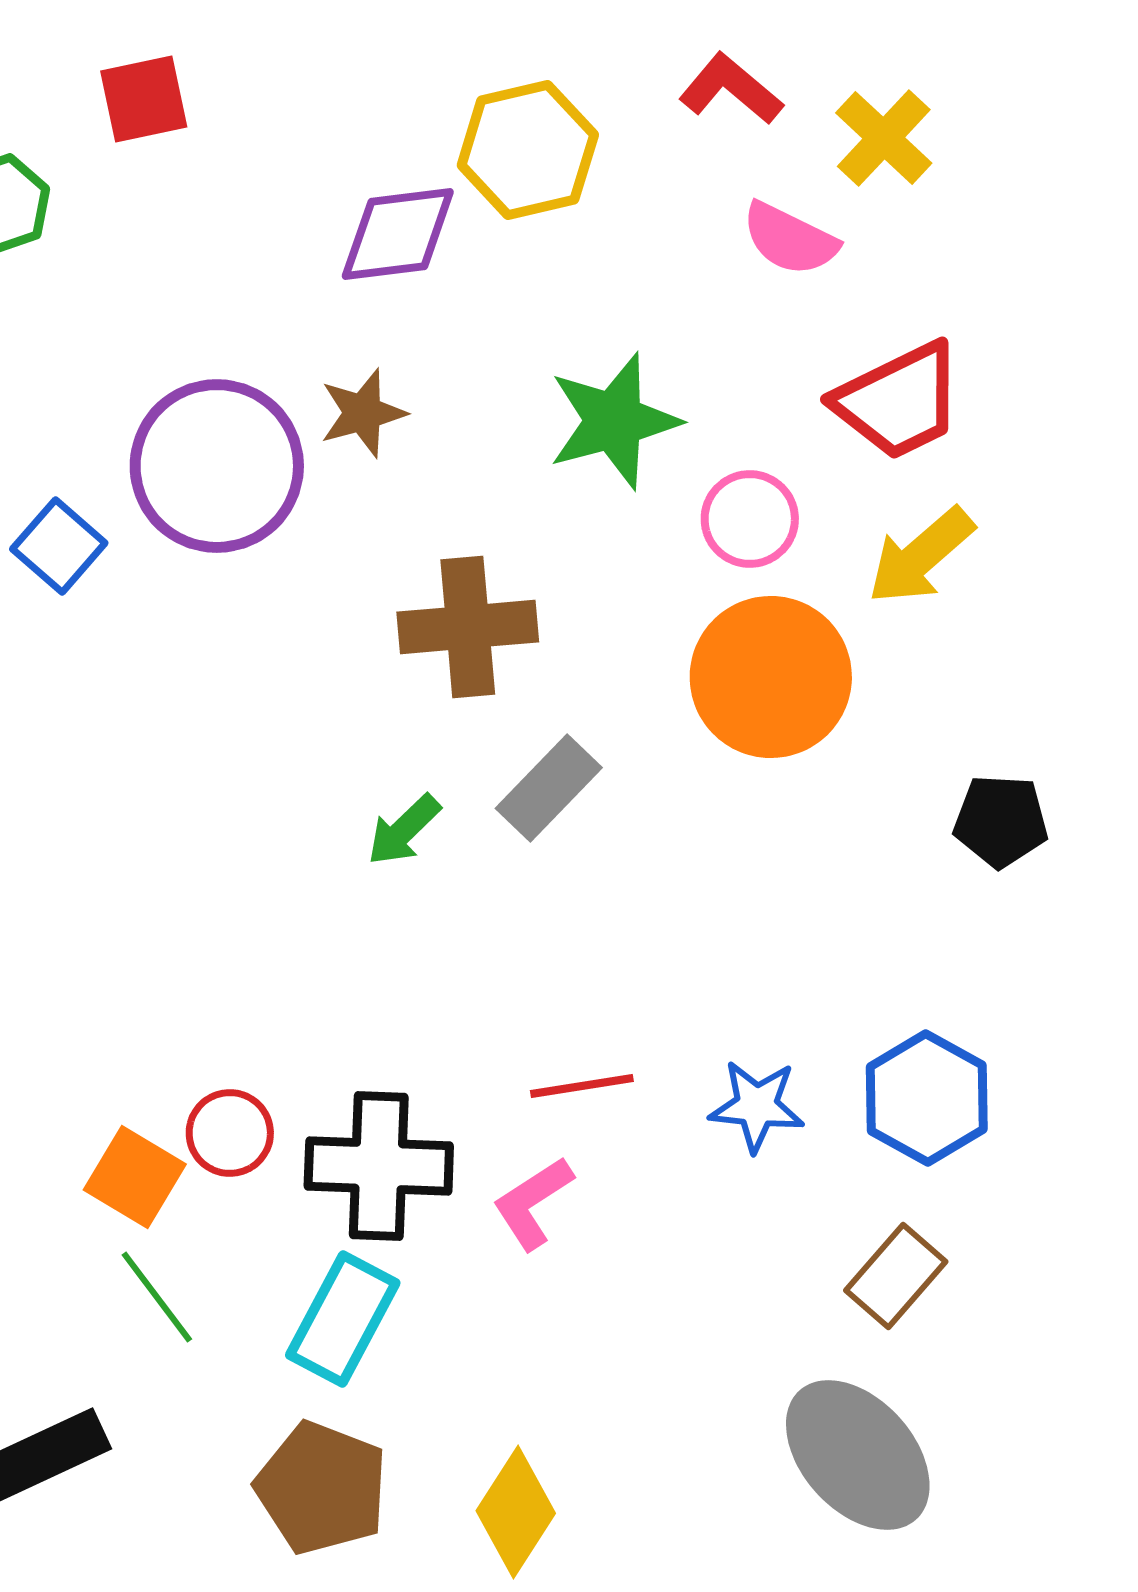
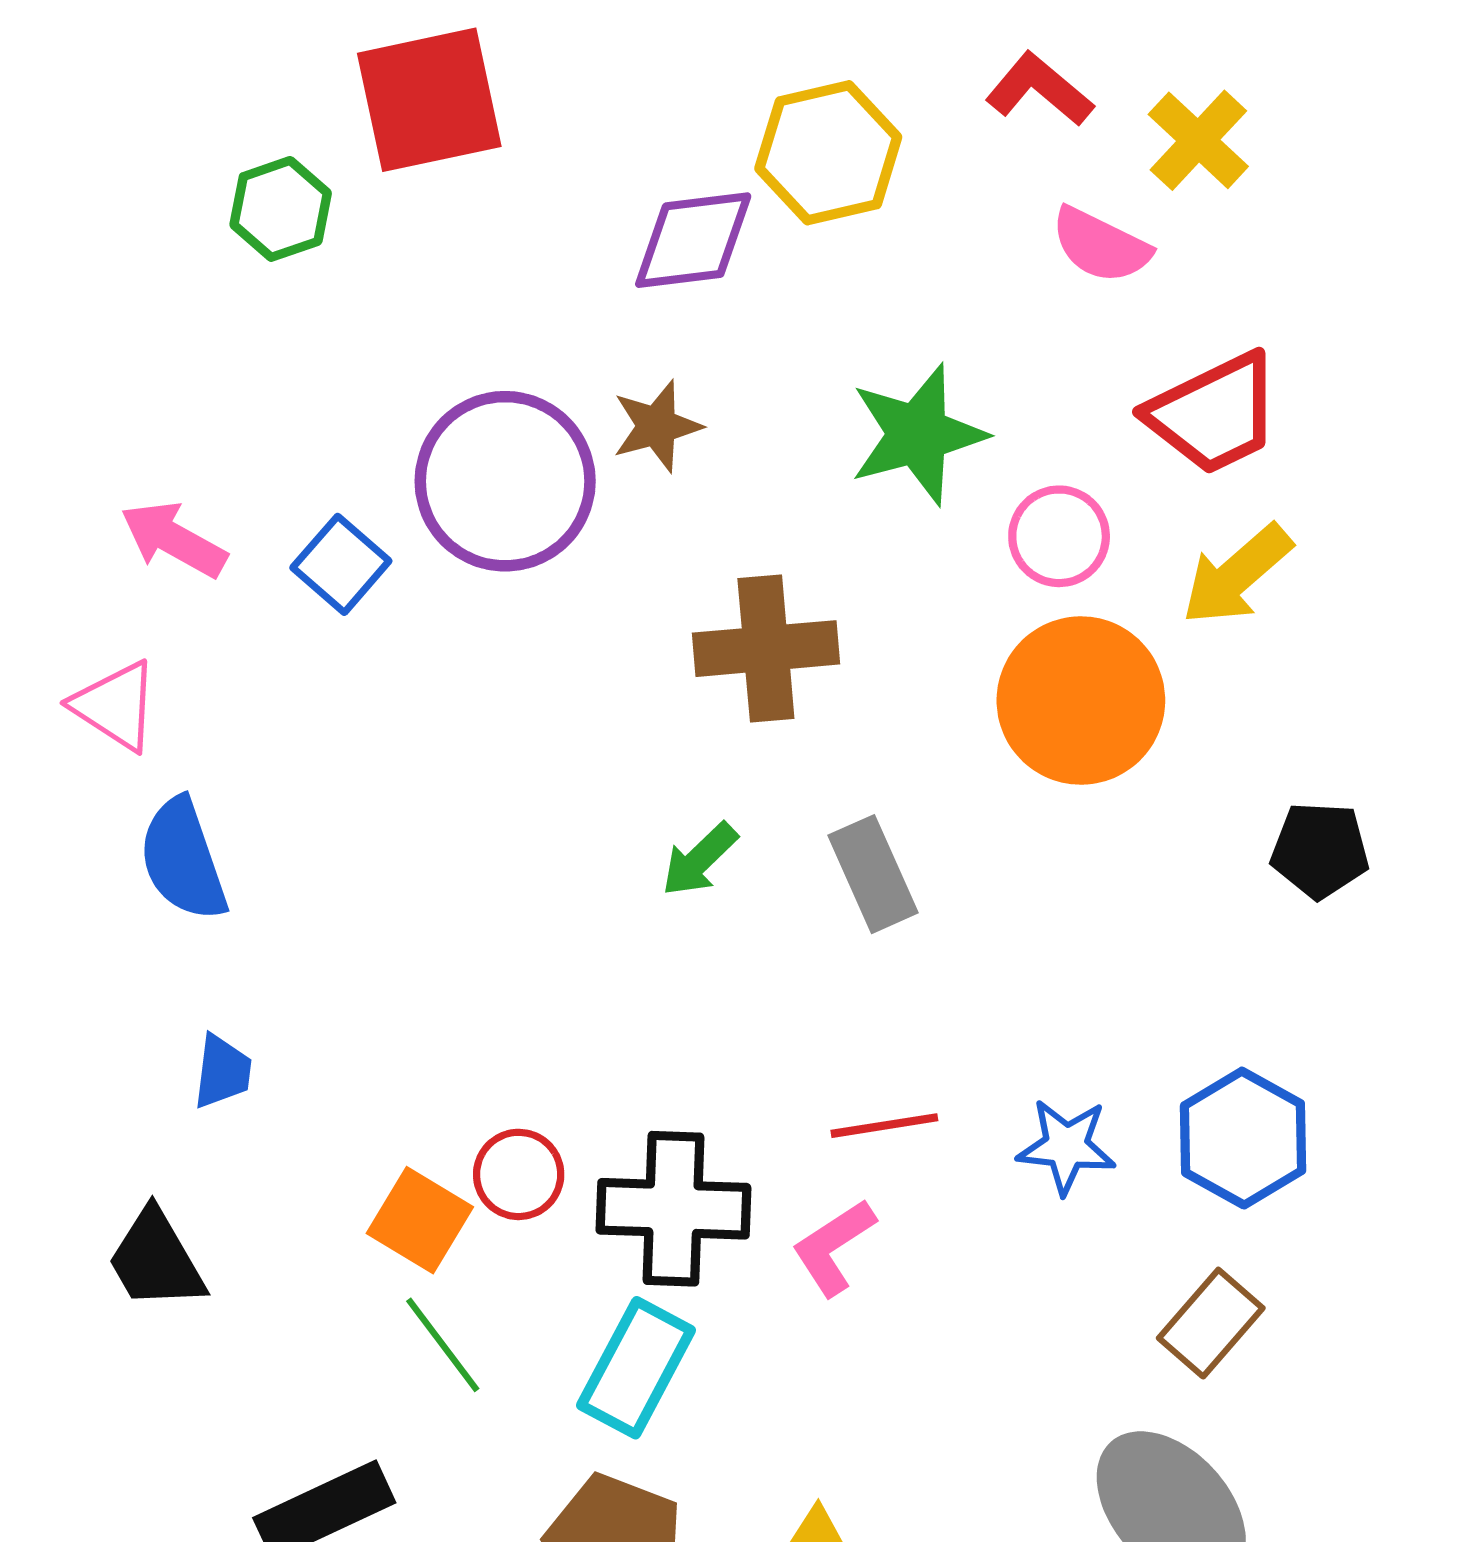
red square: (144, 99) -> (429, 100), size x1.6
gray rectangle: (549, 788) -> (873, 874), moved, turned -68

